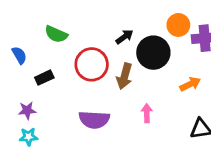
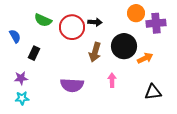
black arrow: (124, 37) -> (95, 22), turned 40
black circle: (153, 53) -> (124, 46), moved
red circle: (92, 64) -> (72, 27), moved
black rectangle: (44, 78) -> (34, 53), turned -40

